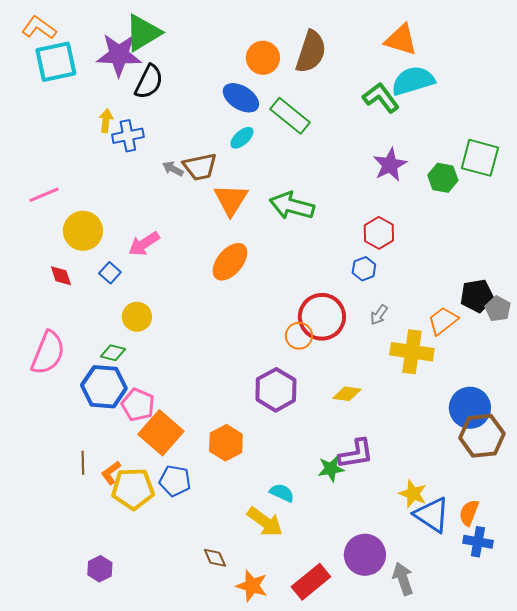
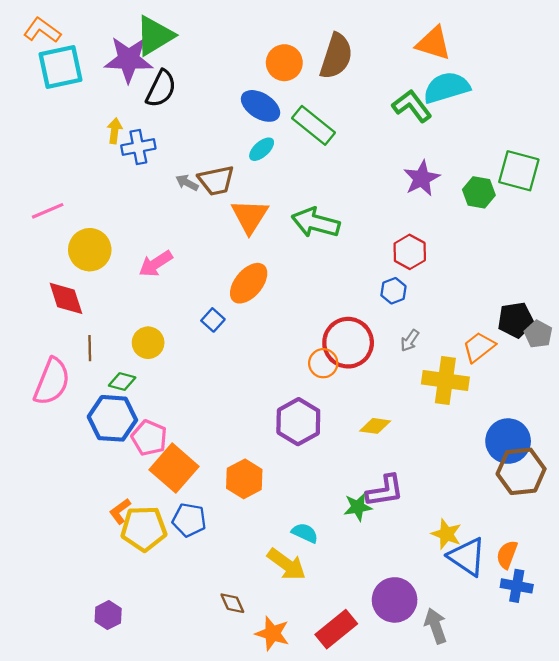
blue square: (110, 273) -> (213, 320), moved
red diamond: (61, 276) -> (66, 298), size x1.5
brown line: (83, 463) -> (90, 348), moved

